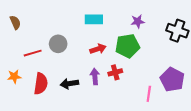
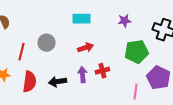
green pentagon: (127, 46) -> (136, 52), moved
red line: (33, 53) -> (21, 52), turned -60

